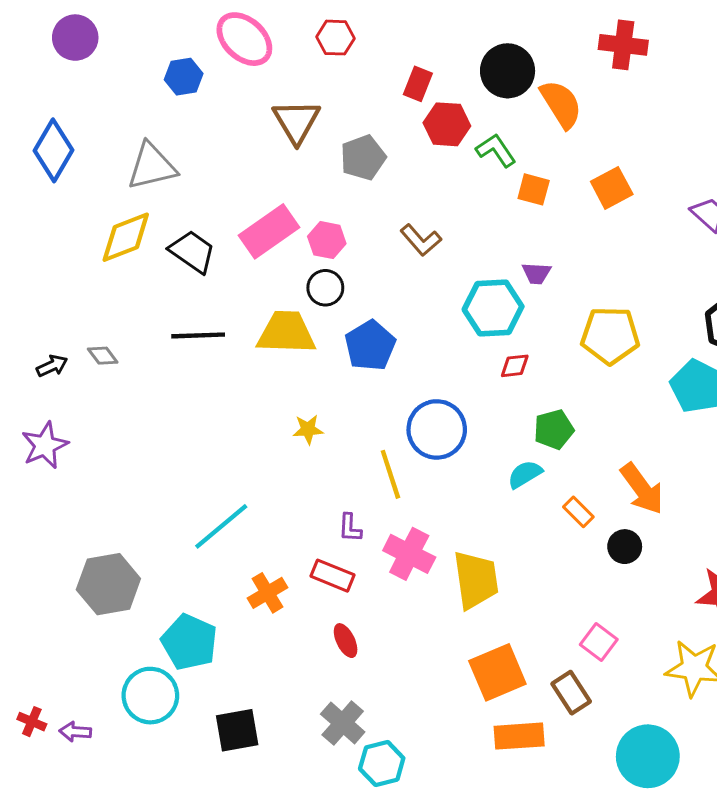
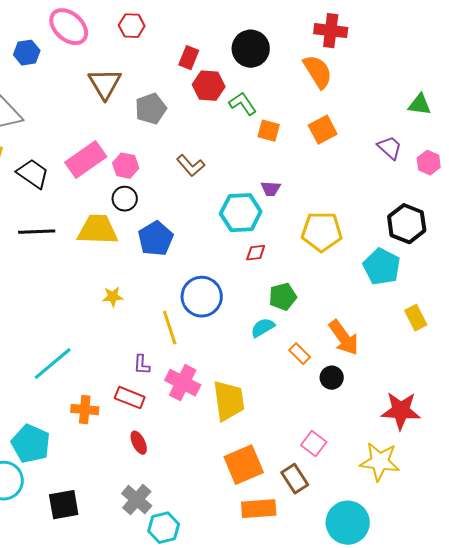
orange semicircle: (561, 104) -> (318, 72), moved
orange cross: (268, 593) -> (85, 410), turned 36

